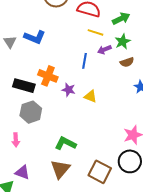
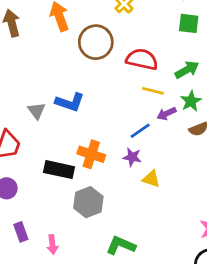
blue line: (85, 61) -> (140, 131), turned 49
purple star: (69, 90) -> (132, 157), moved
gray hexagon: (31, 112) -> (88, 202), moved

